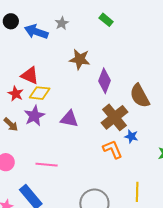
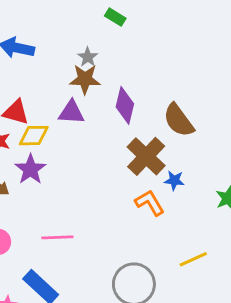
gray star: (62, 23) -> (88, 57), moved
purple triangle: (69, 119) -> (71, 112), moved
yellow line: (137, 192) -> (193, 259), turned 72

